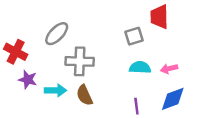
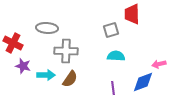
gray ellipse: (57, 34) -> (47, 28), turned 50
pink arrow: (169, 69) -> (159, 64), moved
brown semicircle: (84, 95) -> (70, 79), turned -120

